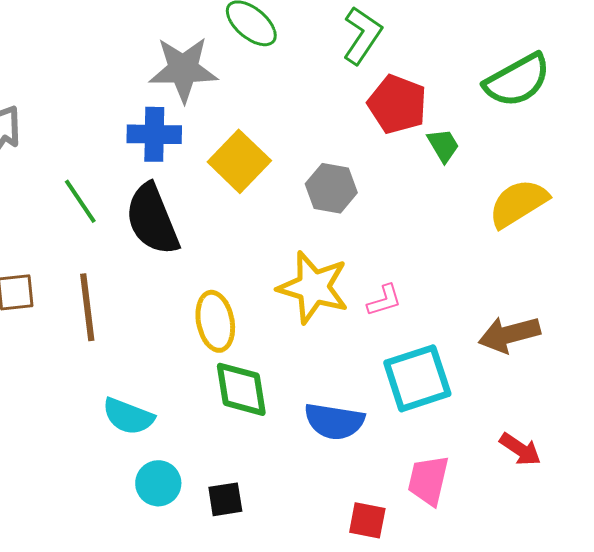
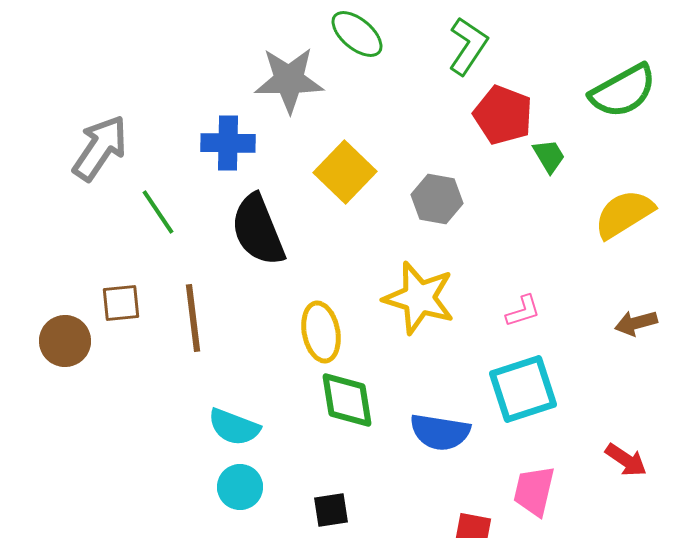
blue cross: (154, 134) -> (228, 143), moved
green line: (80, 201) -> (158, 212), moved
pink L-shape: (384, 300) -> (523, 311), moved
brown arrow: (509, 334) -> (636, 323), moved, size x0.7
cyan circle: (158, 483) -> (240, 487), moved

